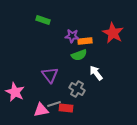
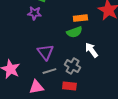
purple star: (72, 36) -> (34, 13), moved
gray line: (54, 104) -> (49, 71), moved
red rectangle: (66, 108) -> (69, 86), moved

